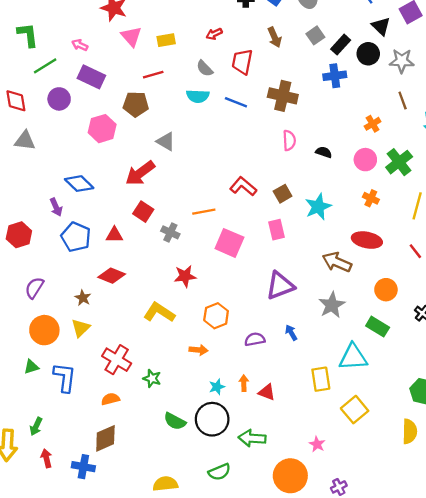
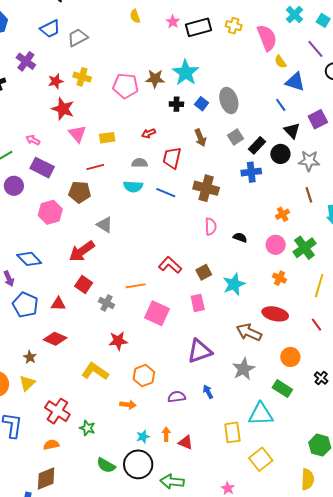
gray semicircle: (205, 68) -> (140, 163), turned 133

